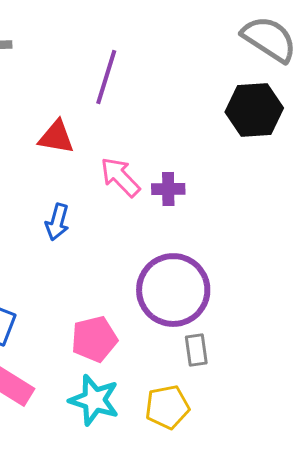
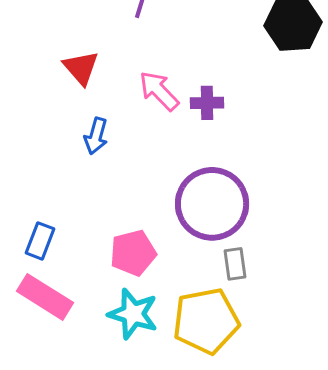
red triangle: (56, 137) -> (81, 68), moved, turned 39
yellow pentagon: (167, 407) -> (206, 321), size x1.5

